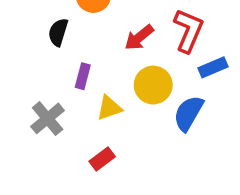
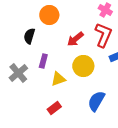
blue semicircle: (188, 113) -> (96, 101), moved
gray cross: (48, 118) -> (18, 73), moved

